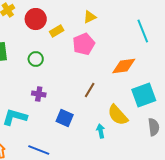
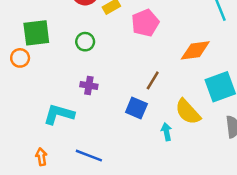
blue square: (65, 118) -> (136, 108), moved

